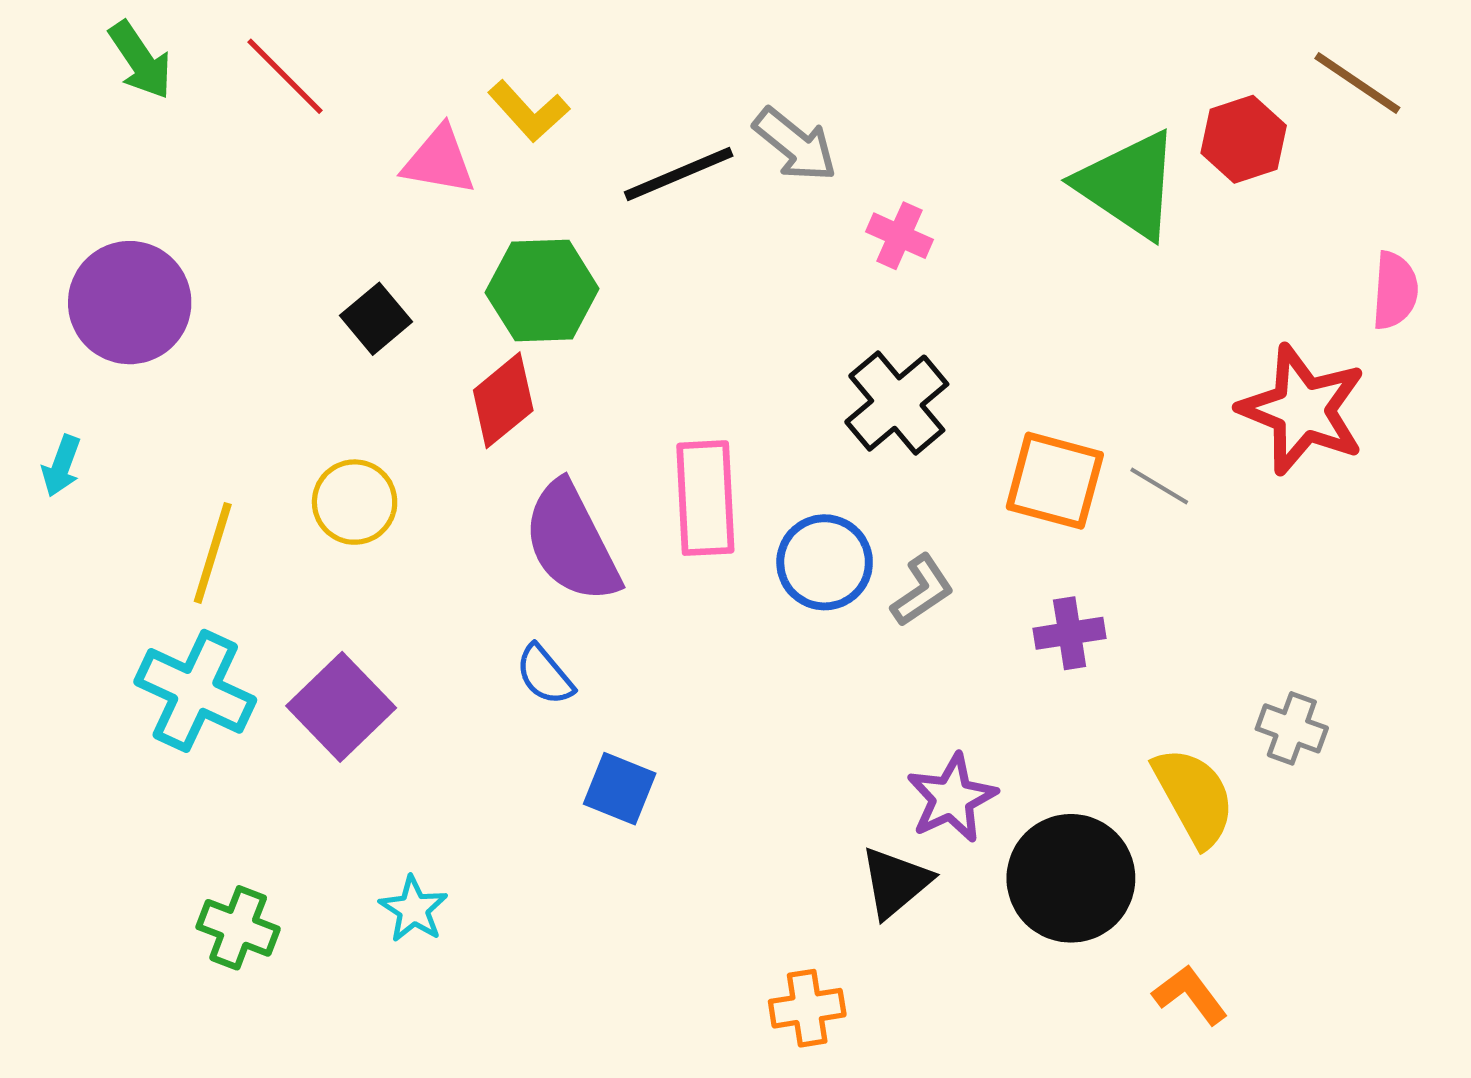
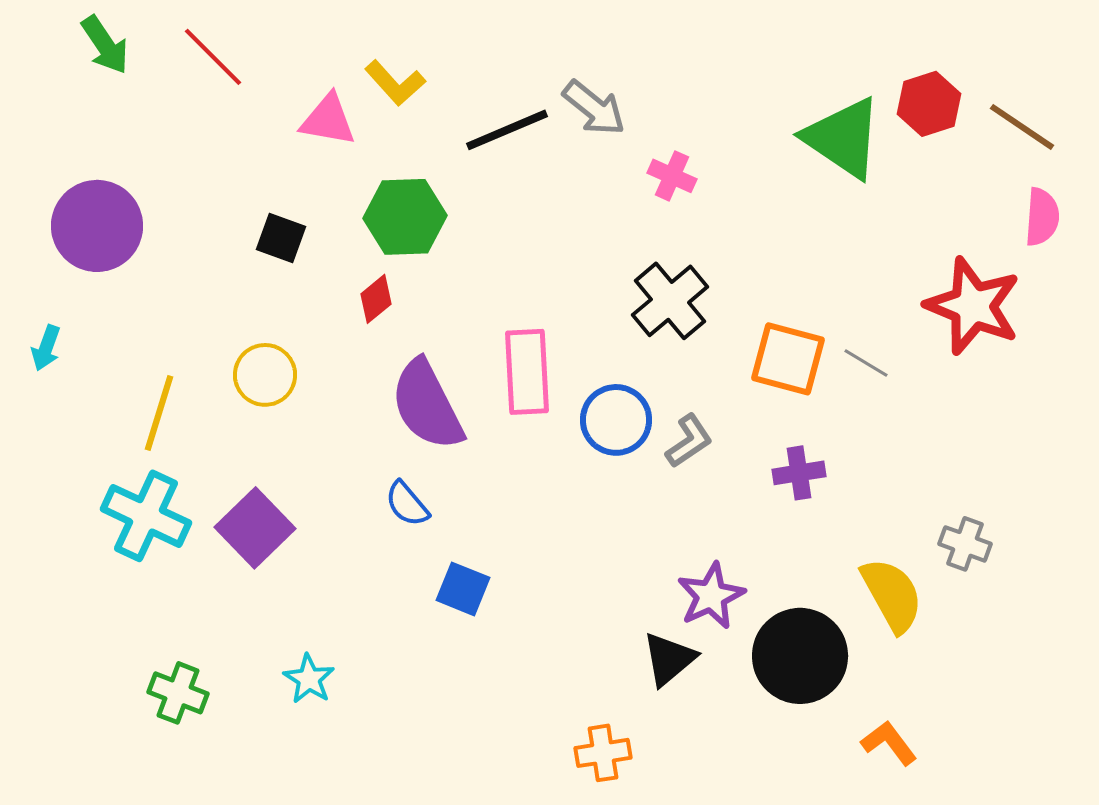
brown line: (1357, 83) -> (1022, 127), moved
black square: (376, 319) -> (281, 238), turned -30
red diamond: (503, 400) -> (376, 299), size x0.7

